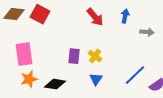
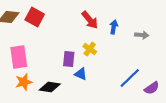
blue arrow: (125, 16) -> (114, 27), moved
yellow cross: (95, 56) -> (90, 49), moved
blue triangle: (96, 79) -> (81, 74), moved, turned -40

